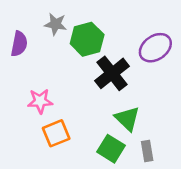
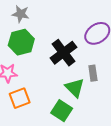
green hexagon: (87, 39) -> (21, 42), moved
gray rectangle: (147, 151) -> (93, 73), moved

